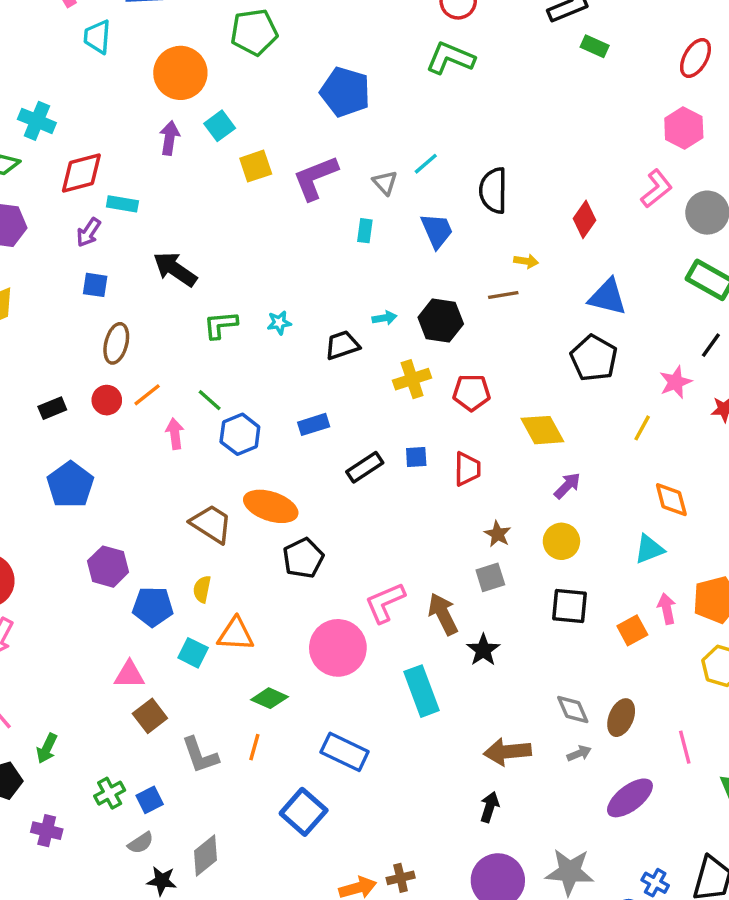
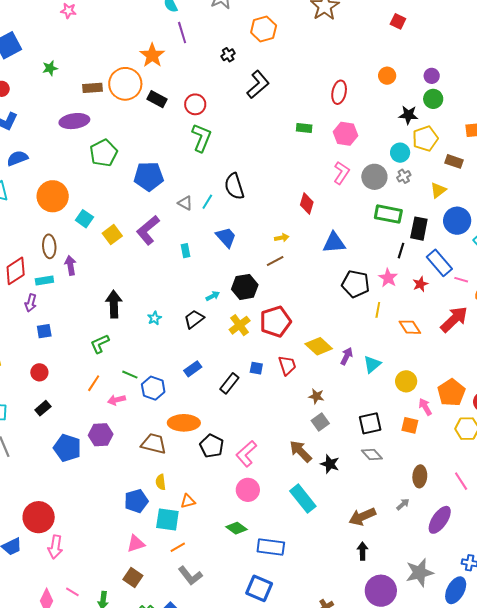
green pentagon: (254, 32) -> (104, 153), moved
green rectangle: (595, 46) -> (304, 128), moved
green L-shape: (450, 58) -> (201, 138), turned 108
purple arrow: (169, 138) -> (70, 265), moved
gray triangle: (385, 183) -> (185, 203), moved
black semicircle: (493, 190) -> (234, 186), moved
black arrow: (175, 269) -> (114, 304), moved, turned 72
green L-shape: (221, 325) -> (100, 344), moved
brown ellipse: (116, 343) -> (49, 246), moved
black pentagon: (594, 358) -> (356, 284), moved
red pentagon: (471, 393) -> (275, 322), size x1.4
red circle: (107, 400) -> (39, 372), moved
yellow diamond: (542, 430) -> (319, 346), moved
pink arrow: (175, 434) -> (117, 400), turned -78
blue square: (416, 457) -> (256, 368), turned 32
orange diamond: (671, 500) -> (410, 327), moved
yellow circle: (561, 541) -> (406, 381), moved
cyan triangle: (649, 549) -> (372, 364), moved
purple hexagon: (108, 567) -> (101, 435), moved
pink L-shape: (385, 603) -> (246, 454), moved
orange square: (632, 630) -> (410, 425), turned -30
orange triangle: (236, 634) -> (188, 501), size x0.7
pink circle: (338, 648) -> (248, 490), size x0.7
cyan square: (193, 653) -> (167, 519), size x1.4
green diamond: (269, 698) -> (237, 528), moved, turned 30
gray diamond: (573, 709) -> (372, 454), moved
brown square: (150, 716) -> (133, 577), moved
orange line: (254, 747) -> (178, 547), moved, turned 63

